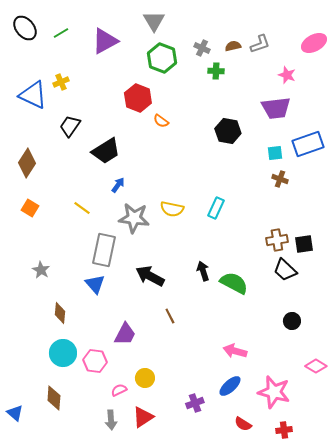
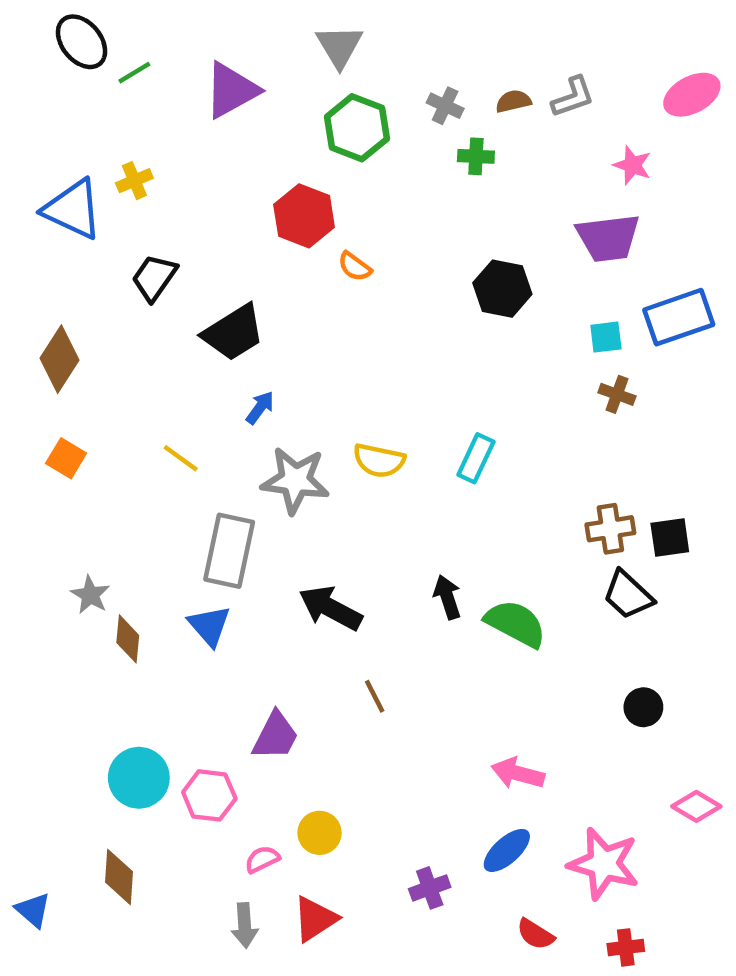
black ellipse: (25, 28) -> (82, 42), moved
brown diamond: (60, 313) -> (128, 639), moved

